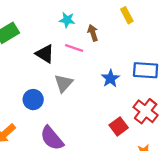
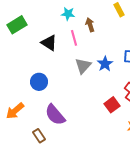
pink line: (74, 48) -> (74, 38), turned 56
gray triangle: (64, 83) -> (83, 66), moved

